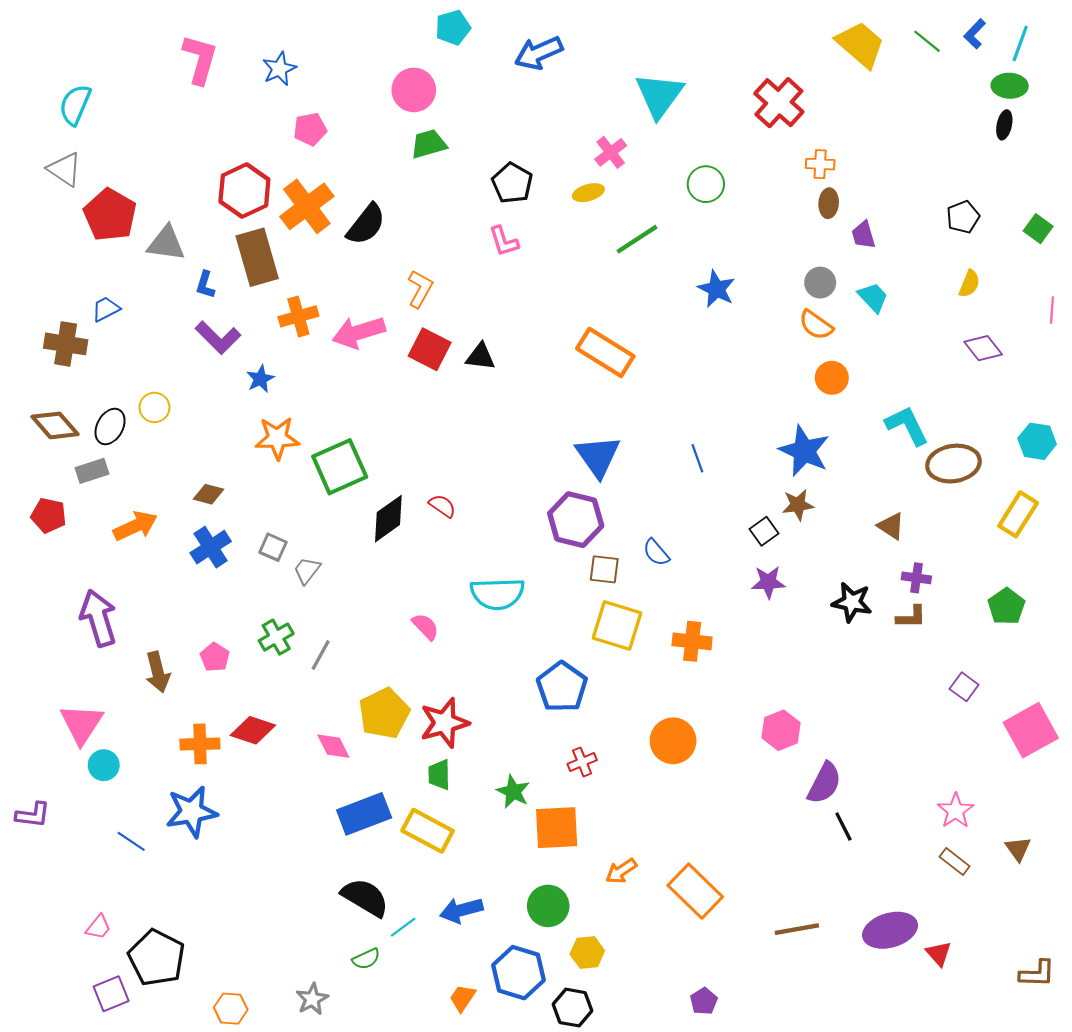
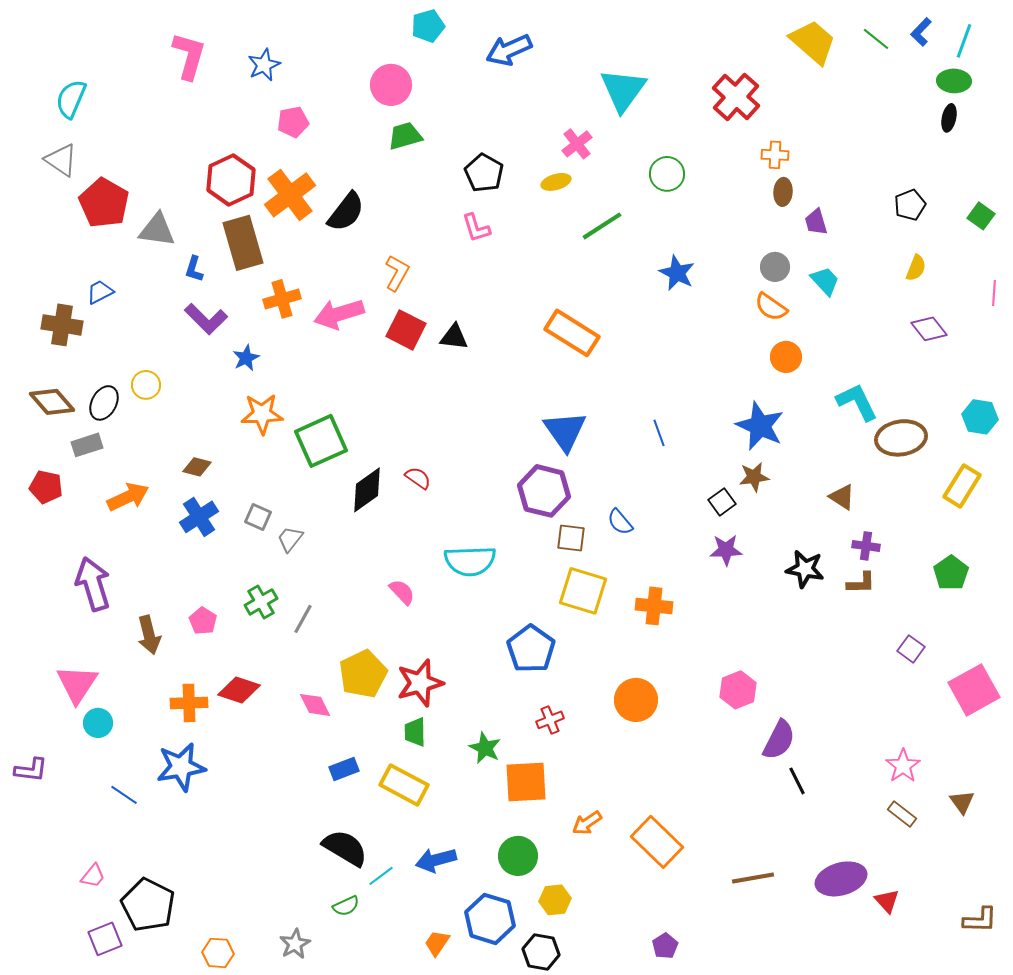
blue rectangle: (364, 814) -> (344, 769), size x0.6

